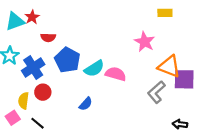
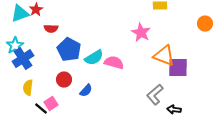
blue cross: (33, 67) -> (23, 59), moved
red circle: (43, 92) -> (64, 80), moved
gray L-shape: (156, 92) -> (155, 95), moved
pink square: (13, 118) -> (51, 104), moved

